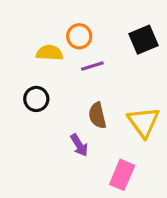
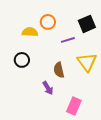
purple line: (92, 66) -> (68, 40), moved
yellow triangle: (144, 122) -> (87, 62), moved

